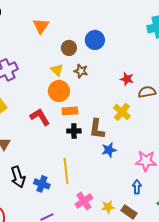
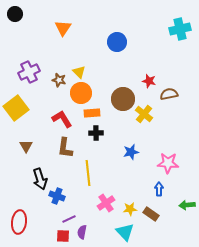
brown circle: (69, 48) -> (123, 99), moved, size x1.5
brown star: (81, 71) -> (59, 80), moved
brown L-shape: (97, 129) -> (65, 148), moved
blue cross: (42, 184) -> (57, 196), moved

